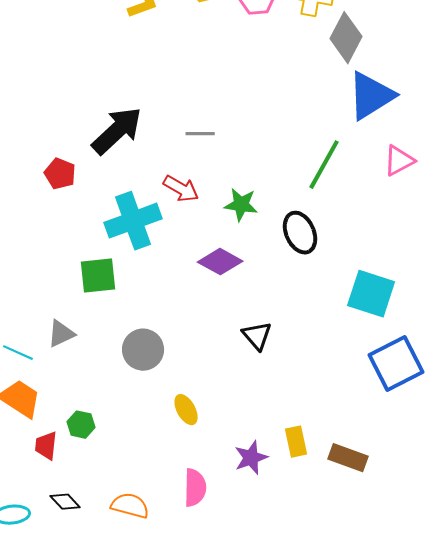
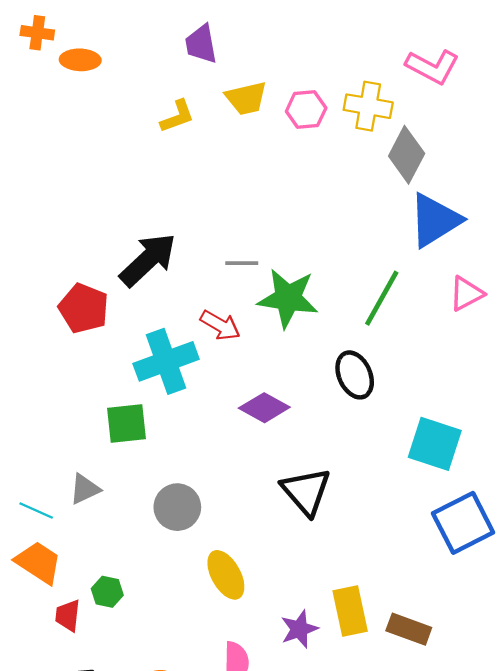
red pentagon: (60, 174) -> (84, 308), size x1.4
green star: (241, 205) -> (288, 298), moved, size x1.6
black triangle: (257, 336) -> (306, 491), size x1.5
yellow ellipse: (186, 410) -> (226, 575), size x1.4
yellow rectangle: (296, 442) -> (350, 611), size x1.4

